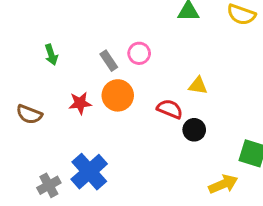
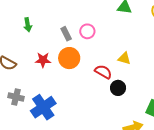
gray cross: (49, 185) -> (16, 97), moved, turned 35

